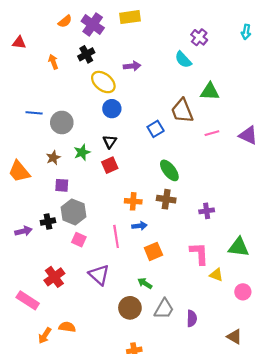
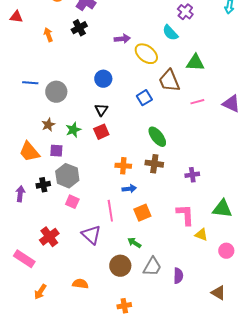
yellow ellipse: (103, 82) -> (146, 54), moved
green star: (82, 152) -> (73, 130), moved
orange trapezoid: (19, 171) -> (29, 152), moved
purple arrow: (23, 231) -> (20, 194), turned -70
pink line: (116, 236) -> (110, 211), moved
orange semicircle: (67, 327) -> (80, 284), moved

